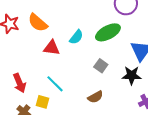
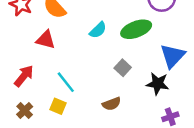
red triangle: (52, 48) -> (46, 40), moved
red arrow: (19, 83) -> (24, 76), turned -126
yellow square: (43, 102) -> (58, 106), moved

